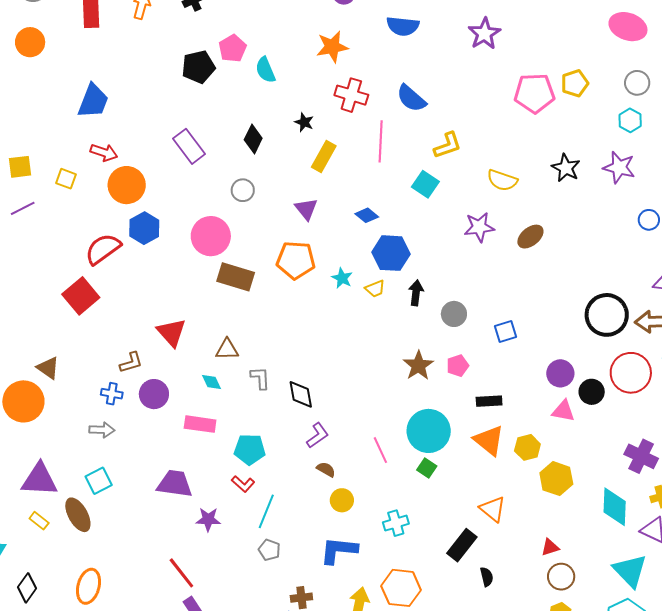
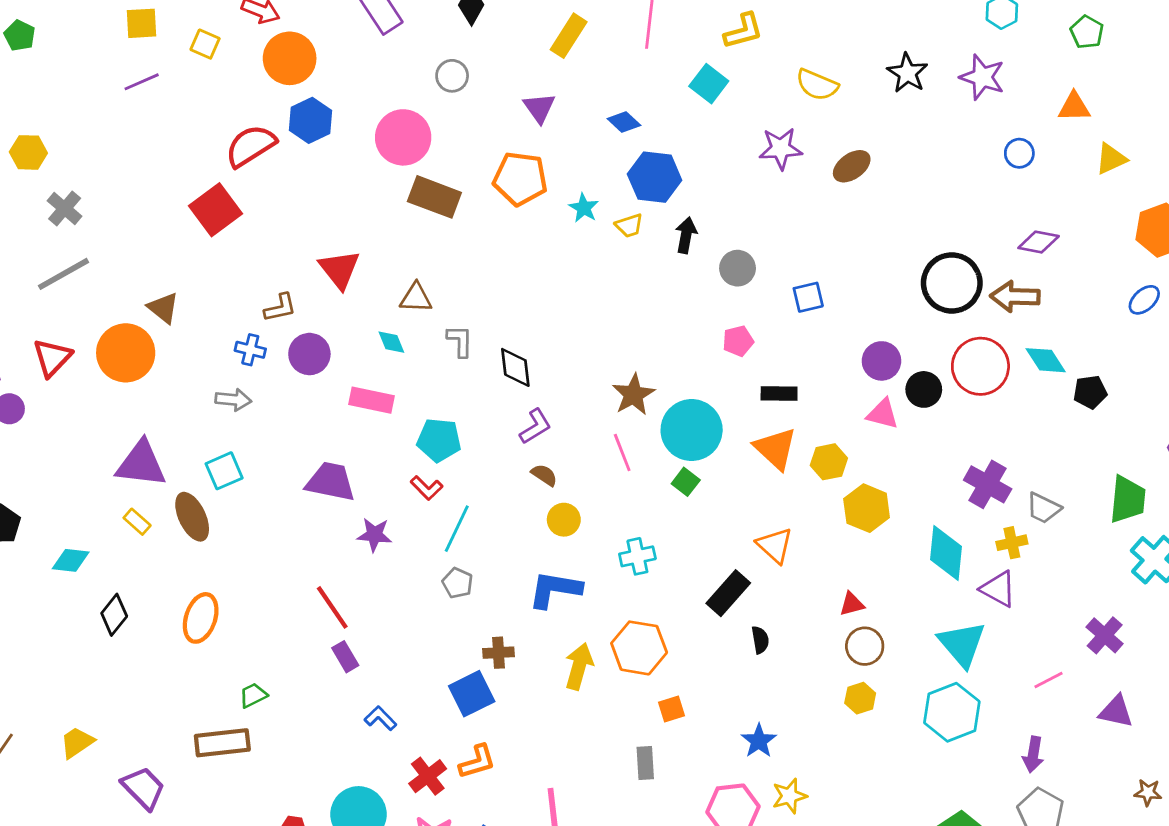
brown star: (418, 366) -> (633, 395), moved

